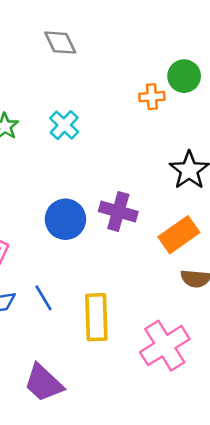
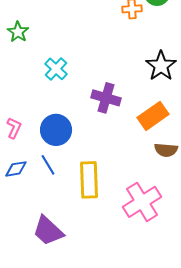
cyan cross: (64, 125) -> (56, 69), moved
blue circle: (65, 219) -> (56, 130), moved

